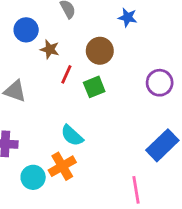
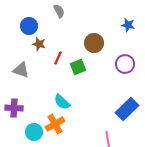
blue star: (128, 17) -> (128, 25), moved
brown star: (50, 49) -> (39, 44), moved
brown circle: (100, 51) -> (94, 43), moved

